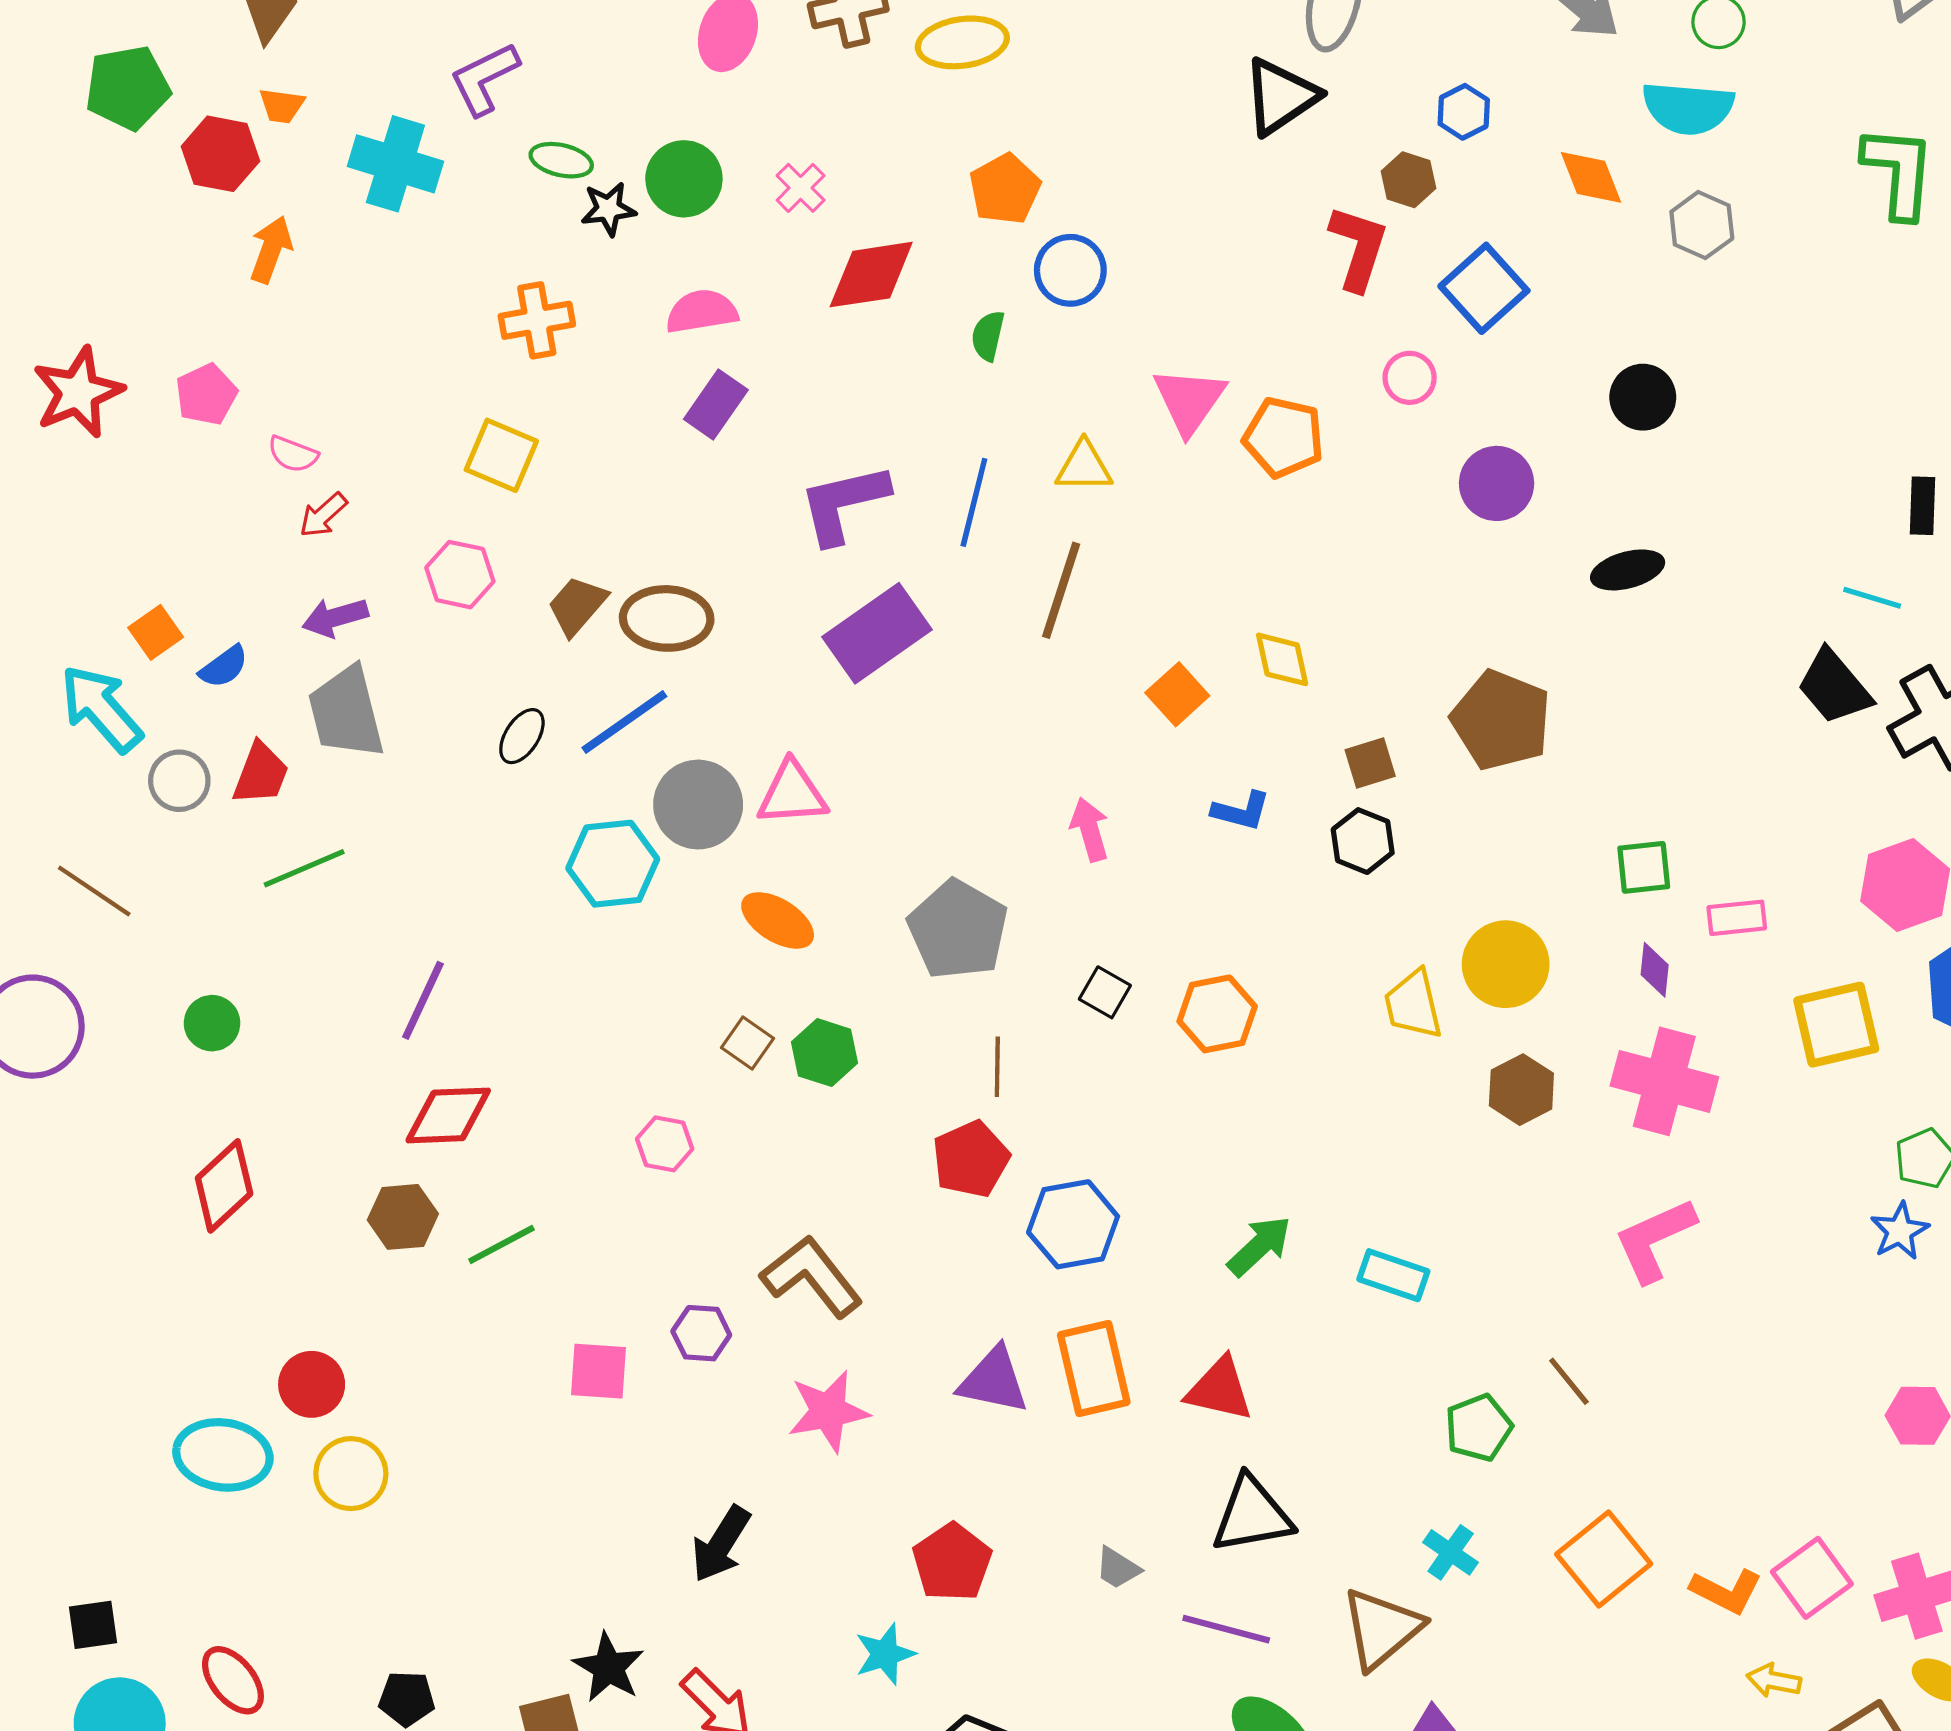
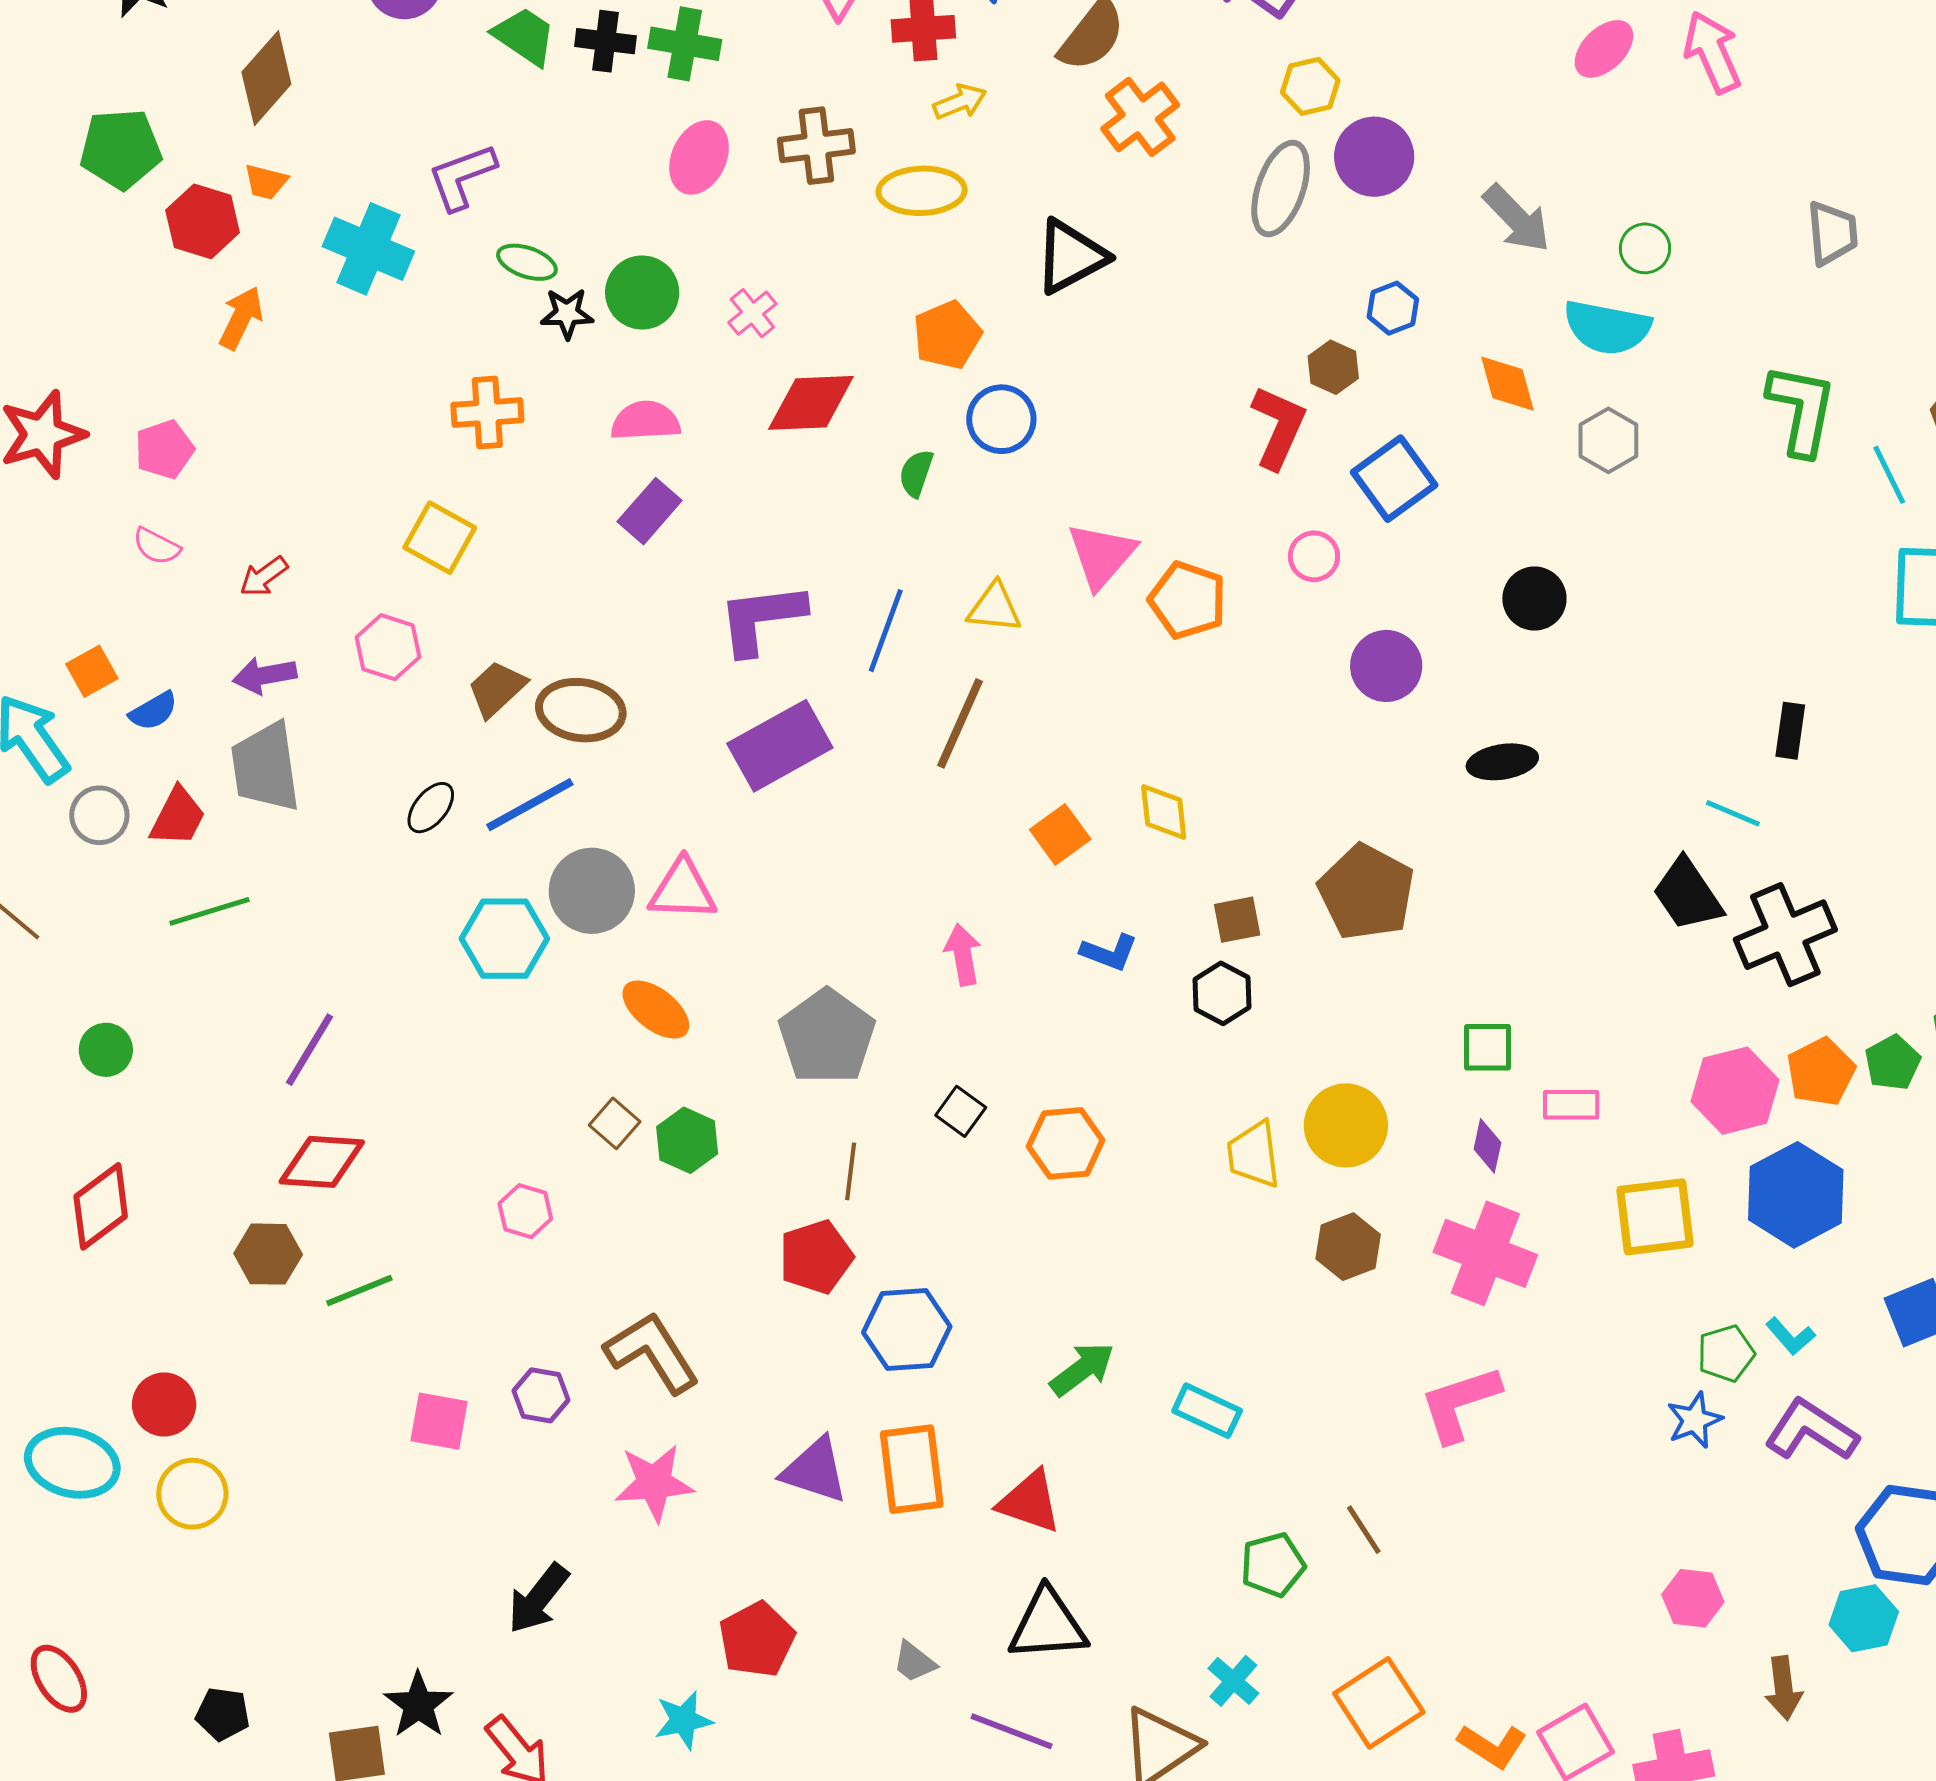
black triangle: (1281, 96) -> (1071, 256), moved
pink semicircle: (293, 454) -> (157, 546), moved

